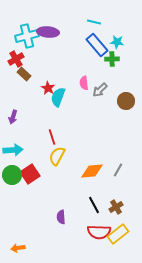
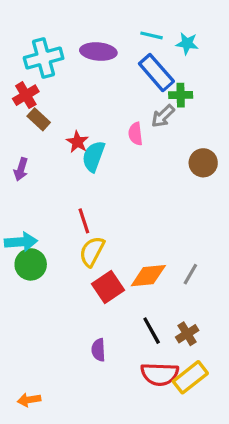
purple ellipse: (48, 32) -> (98, 52), moved
cyan star: (117, 42) -> (187, 43), moved
gray arrow: (100, 90) -> (163, 116), moved
purple arrow: (13, 117) -> (21, 169), moved
red square: (30, 174) -> (108, 287), moved
green circle: (12, 175) -> (31, 264), moved

